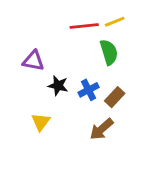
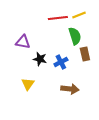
brown rectangle: (115, 97) -> (85, 54), moved, turned -56
brown arrow: (102, 129) -> (70, 89), turned -132

